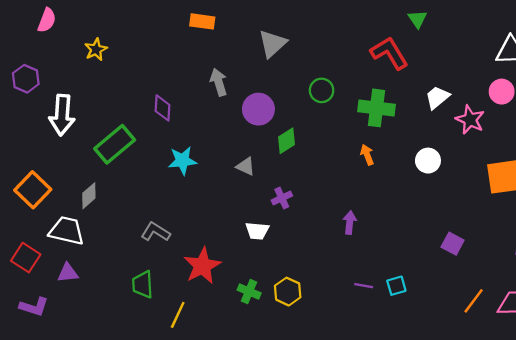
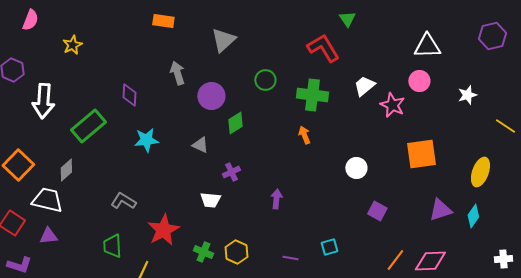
white circle: (428, 161) -> (356, 168), moved
purple arrow: (350, 223) -> (276, 199), moved
purple line: (364, 286) -> (290, 258), moved

